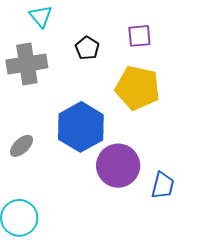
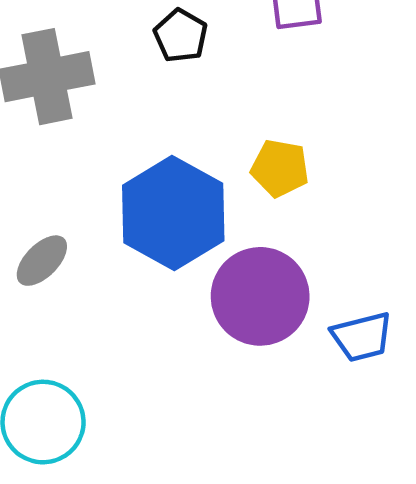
yellow pentagon: (137, 88) -> (280, 168), moved, size x0.6
blue trapezoid: (163, 185) -> (362, 337), turned 64

